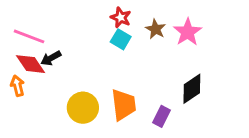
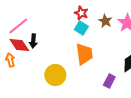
pink line: (29, 36) -> (18, 26), turned -60
black arrow: (51, 58) -> (33, 41), turned -56
orange trapezoid: (124, 105) -> (84, 54), moved

